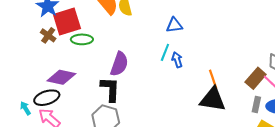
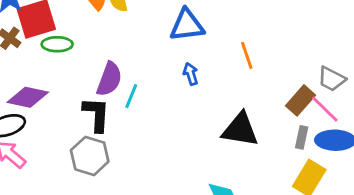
blue triangle: (174, 25) -> (187, 25), size x1.5
cyan line: (165, 52) -> (131, 96), moved
orange line: (213, 79) -> (247, 55), moved

